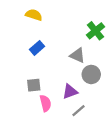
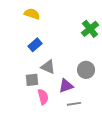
gray triangle: (77, 55) -> (48, 67), moved
gray line: (78, 111) -> (74, 104), turned 32

